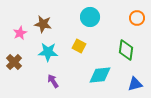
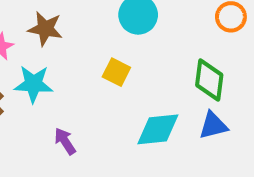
cyan star: (48, 52) -> (33, 84), moved
blue triangle: (135, 84) -> (213, 125), moved

